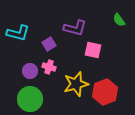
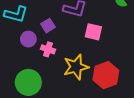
purple circle: (30, 71) -> (28, 39), moved

